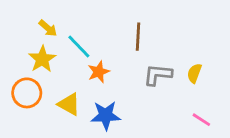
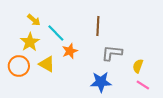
yellow semicircle: (194, 73) -> (138, 66), moved
yellow triangle: (69, 104) -> (47, 64), moved
blue star: (106, 115) -> (101, 82), moved

